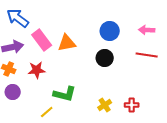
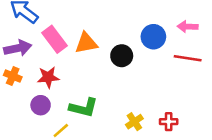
blue circle: (110, 31) -> (153, 37), moved
black circle: (105, 58) -> (122, 56), moved
purple circle: (13, 92) -> (41, 105), moved

